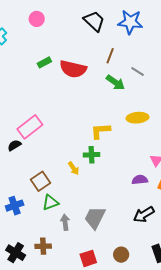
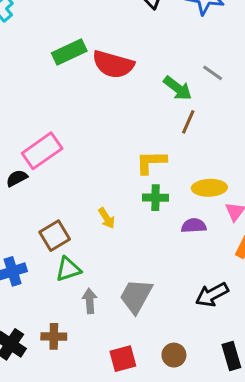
brown line: (110, 56) -> (188, 122), moved
green rectangle: (44, 62) -> (69, 52), size x1.5
yellow ellipse: (137, 118) -> (209, 188), moved
green cross: (91, 155) -> (155, 198), moved
purple semicircle: (140, 180) -> (194, 226), moved

